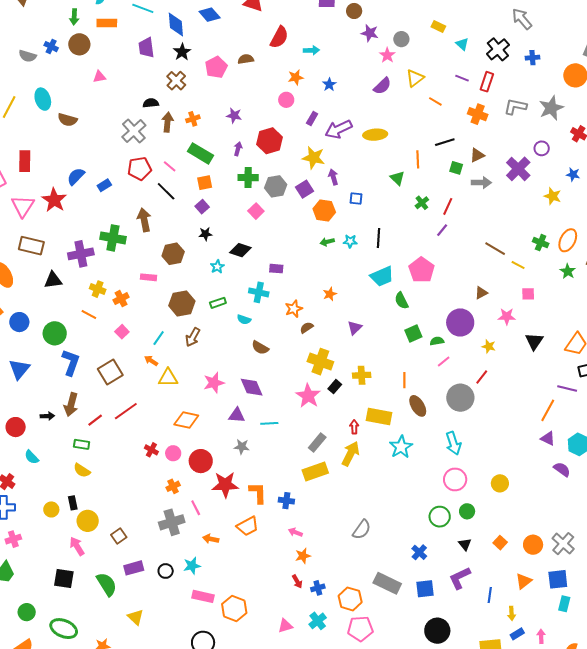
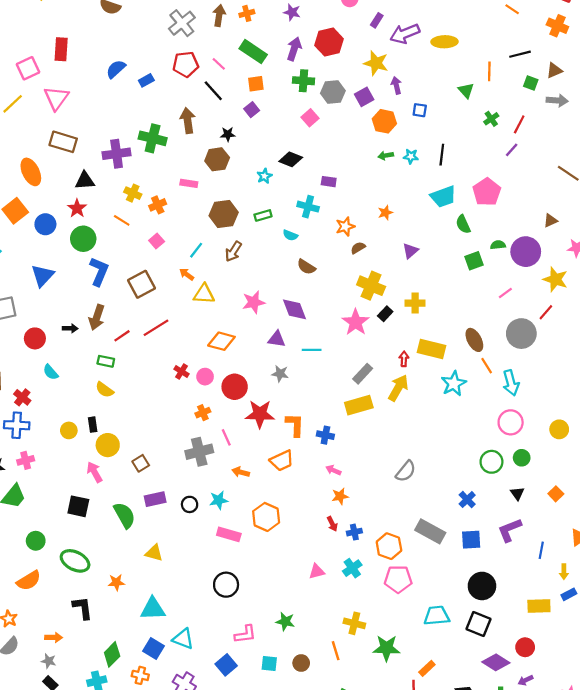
purple arrow: (238, 149) -> (294, 49), size x1.5
red star: (54, 200) -> (77, 208), moved, size x0.7
black star: (205, 234) -> (228, 134), moved
green semicircle: (437, 341) -> (498, 245), moved
yellow star: (489, 346) -> (555, 279), size x1.6
orange line: (404, 380) -> (487, 366), moved, turned -35
orange hexagon: (234, 609) -> (266, 517), moved
yellow triangle: (136, 617) -> (154, 553), turned -30

